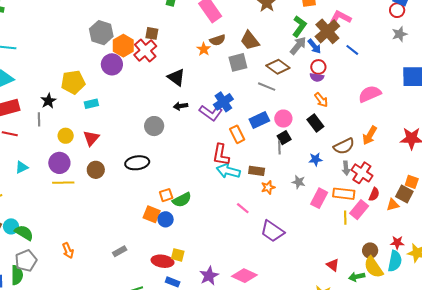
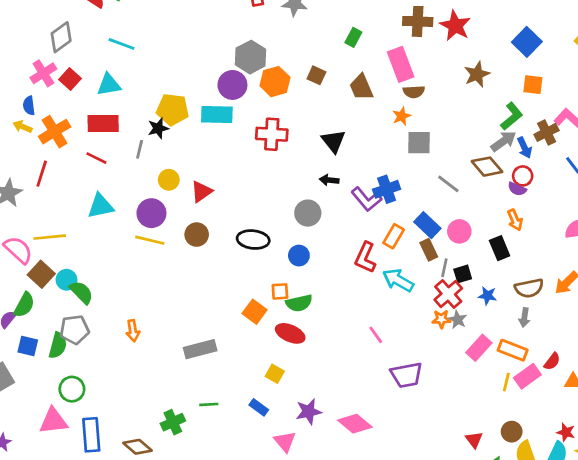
brown cross: (327, 31) -> (547, 132), size x0.7
brown semicircle: (218, 40) -> (414, 92), moved
brown trapezoid: (250, 40) -> (361, 87), moved
orange star: (204, 49) -> (402, 116), moved
red cross: (145, 51) -> (272, 134), moved, turned 30
purple circle: (112, 64) -> (232, 85), moved
brown diamond: (278, 67) -> (487, 167), moved
yellow pentagon: (73, 82) -> (173, 109), moved
cyan rectangle: (91, 104) -> (217, 114), moved, size x1.6
blue rectangle: (259, 120) -> (427, 225), turned 54
gray circle: (154, 126) -> (308, 213), moved
orange rectangle: (237, 134) -> (394, 236), turned 42
black square: (284, 138) -> (463, 274), moved
cyan triangle: (22, 167) -> (101, 206), size x1.5
cyan arrow: (228, 171) -> (398, 280), moved
brown rectangle: (257, 171) -> (429, 250), moved, turned 42
red cross: (362, 173) -> (448, 294), moved
orange star: (268, 187) -> (441, 319), moved
blue circle: (166, 219) -> (299, 256), moved
purple trapezoid: (272, 231) -> (407, 375), turned -60
brown circle: (370, 250) -> (512, 432), moved
gray rectangle: (120, 251) -> (200, 349), size x1.6
red ellipse: (162, 261) -> (290, 333), moved

